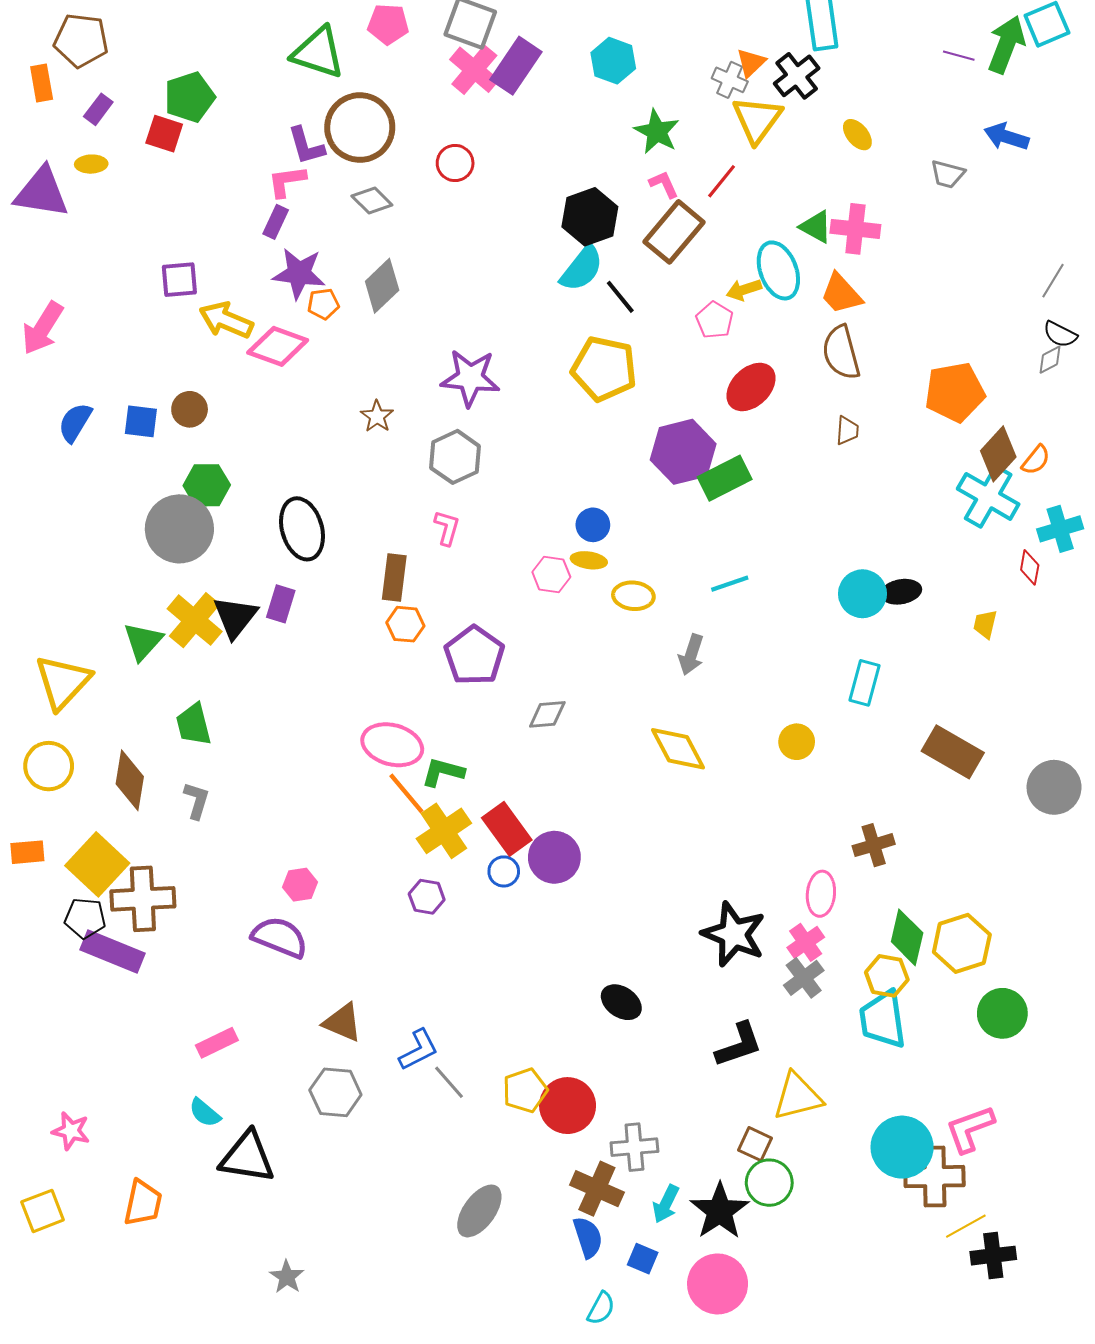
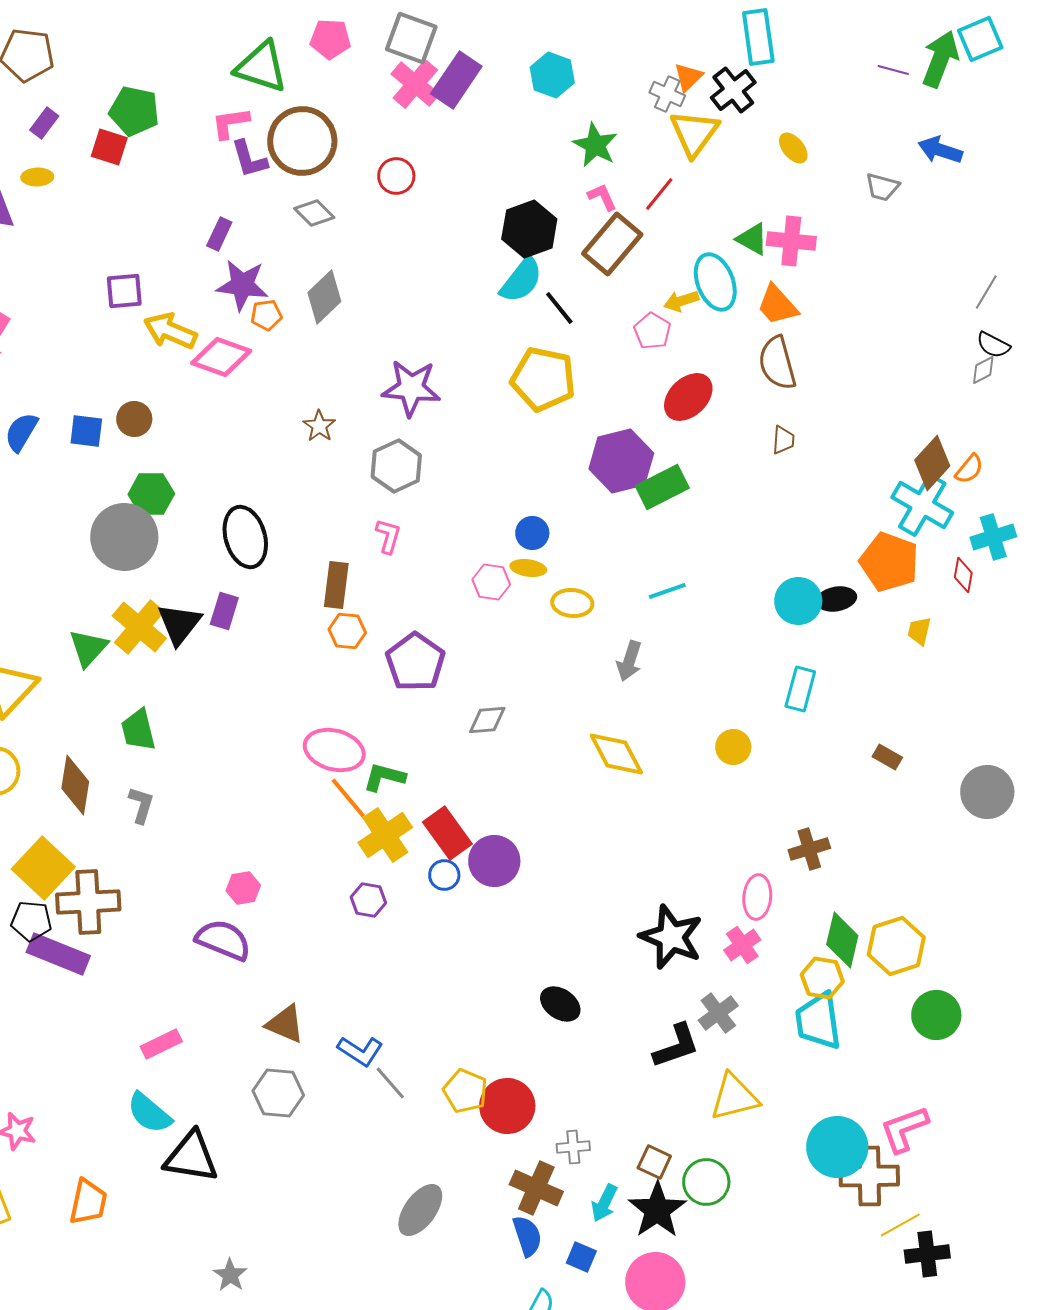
green pentagon: (190, 97) -> (134, 111), turned 30
pink L-shape: (287, 181) -> (230, 123), moved
orange pentagon: (955, 392) -> (889, 562), moved, turned 30
brown rectangle: (953, 752) -> (887, 757), size x0.5
gray cross: (804, 978) -> (718, 1013), moved
blue L-shape: (419, 1050) -> (360, 1051), turned 60
yellow pentagon: (525, 1090) -> (465, 1091), turned -30
cyan semicircle: (205, 1113) -> (149, 1113), size x1.4
brown square: (755, 1144) -> (654, 1162), moved
gray cross: (634, 1147) -> (573, 1147), size x0.7

